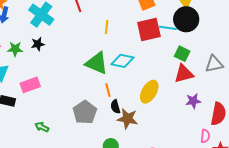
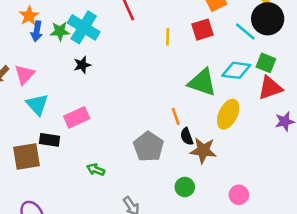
cyan line: (168, 28) -> (245, 31), turned 36
red square: (149, 29) -> (203, 30), moved, size x0.7
green star: (15, 49) -> (60, 31), moved
cyan diamond: (123, 61) -> (236, 70), moved
green triangle: (97, 63) -> (202, 82), moved

